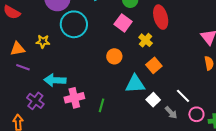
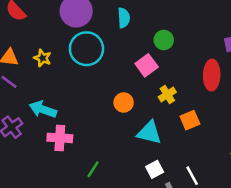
red ellipse: (161, 17) -> (212, 75), moved
orange square: (154, 65) -> (190, 120), moved
cyan triangle: (135, 84) -> (149, 133), moved
green line: (102, 105) -> (93, 169), moved

